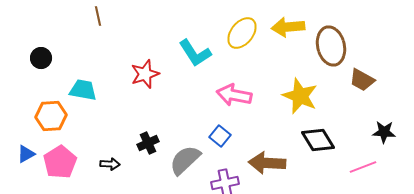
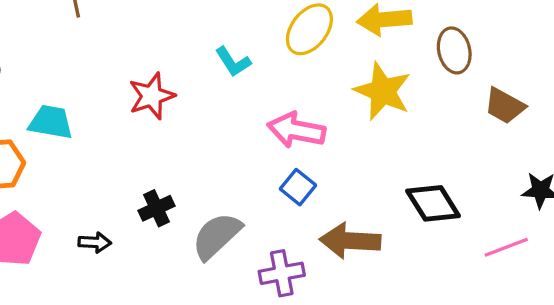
brown ellipse: (331, 46) -> (454, 50), size x0.7
cyan L-shape: (195, 53) -> (233, 62), size x0.7
yellow star: (300, 96) -> (383, 91), moved
blue square: (220, 136) -> (298, 187), moved

